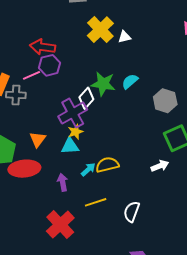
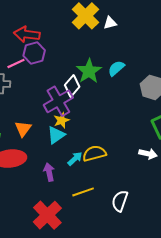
green star: (103, 84) -> (89, 71), turned 30
cyan triangle: (70, 146) -> (56, 135), turned -30
white arrow: (160, 166) -> (148, 154), turned 36

